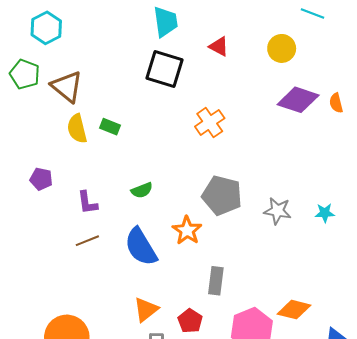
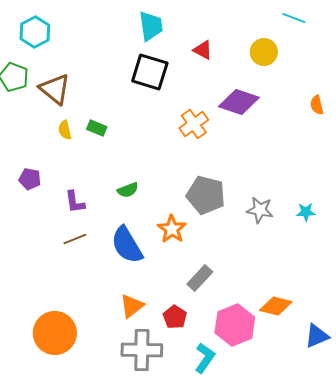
purple diamond: (298, 100) -> (239, 102), moved
yellow semicircle: (77, 129) -> (65, 130), size x0.7
gray rectangle: (216, 281) -> (200, 278), turned 36

